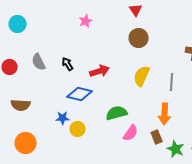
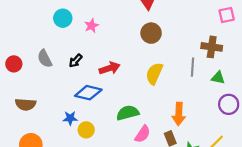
pink star: (86, 21) -> (91, 26), moved
cyan circle: (18, 24) -> (63, 18), moved
black arrow: (68, 64) -> (76, 61), turned -104
gray line: (172, 82) -> (193, 67), moved

